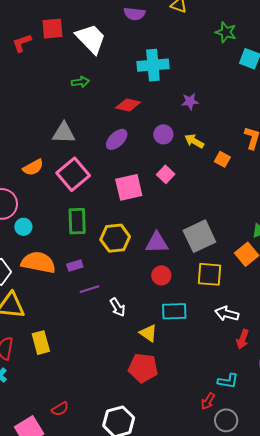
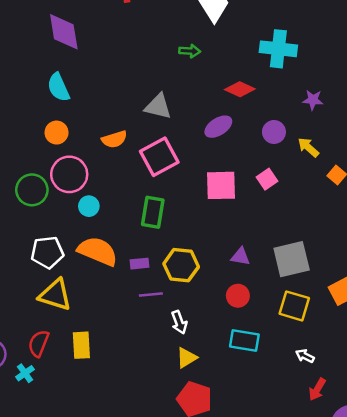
yellow hexagon: (115, 238) -> (181, 265), moved
purple triangle: (157, 243) -> (240, 257), size x0.7
white arrow: (227, 314) -> (305, 356), size x0.7
yellow triangle: (148, 333) -> (187, 358), moved, turned 42

